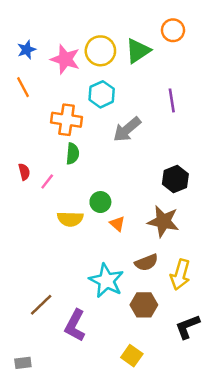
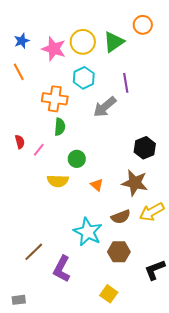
purple line: (172, 100) -> (126, 83), moved
green circle: (100, 202) -> (77, 159), moved
yellow arrow: (180, 275) -> (152, 212), moved, turned 45

